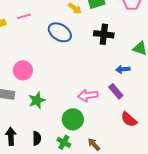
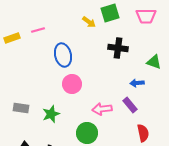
blue ellipse: (60, 32) -> (63, 55), moved, turned 45
pink circle: (23, 70) -> (72, 84), moved
red semicircle: (129, 119) -> (143, 133), turned -144

